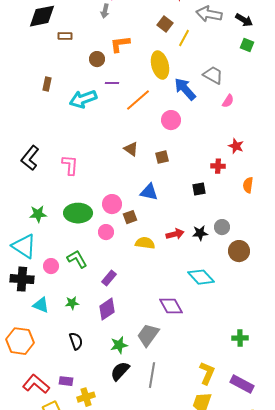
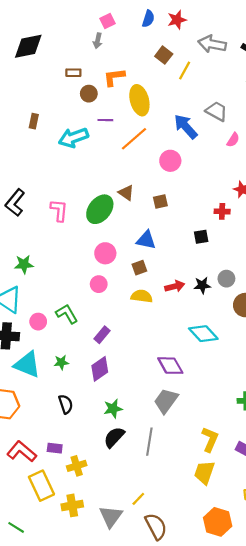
brown rectangle: (65, 36) -> (73, 73), moved
yellow ellipse: (160, 65) -> (139, 100), moved
green ellipse: (78, 213) -> (100, 209), moved, turned -52
brown square: (130, 217) -> (139, 268), moved
cyan triangle: (41, 305) -> (27, 364), size x1.5
gray trapezoid: (148, 335) -> (166, 401), moved

